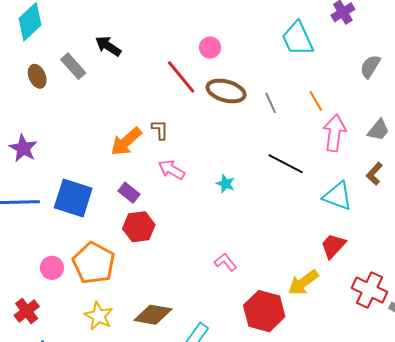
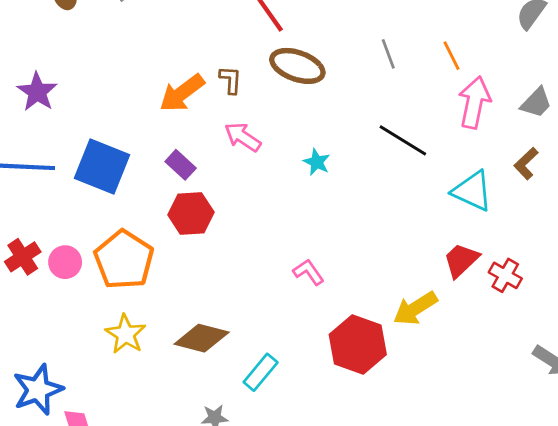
brown ellipse: (226, 91) -> (297, 66), moved
red cross: (369, 290) -> (505, 275), moved, size x0.7
red cross: (27, 311) -> (23, 257), moved

